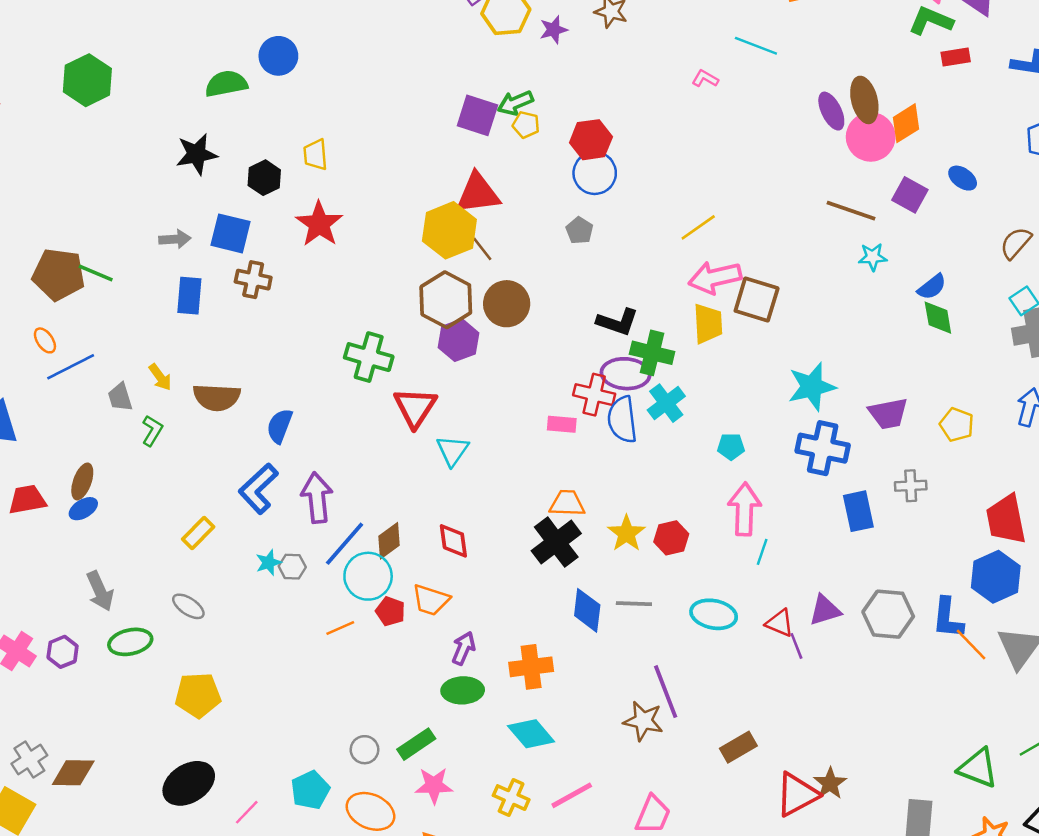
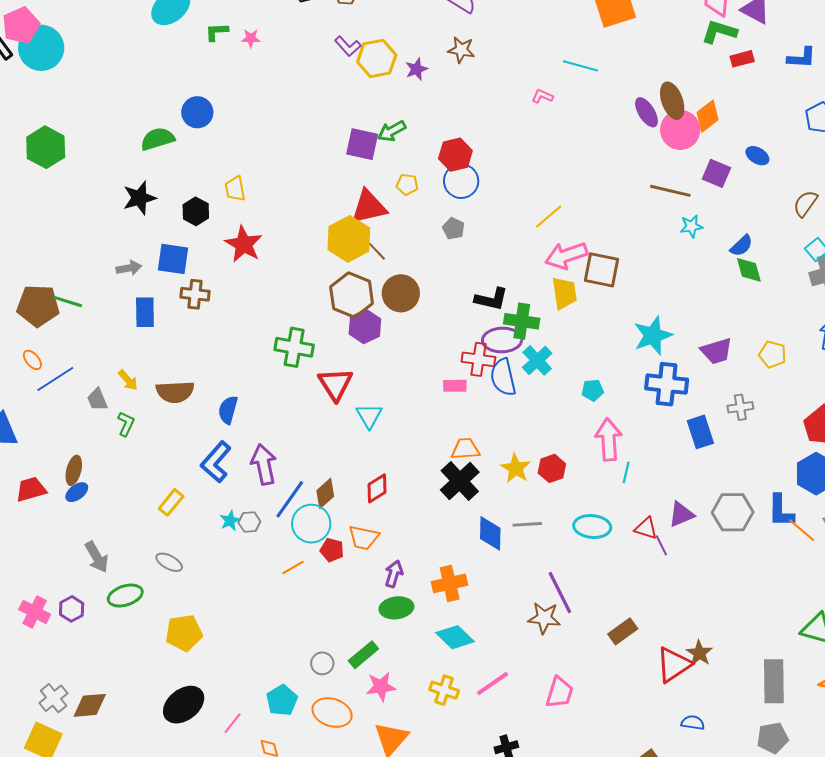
yellow pentagon: (526, 125) -> (407, 184), moved
red diamond: (453, 541) -> (377, 488), turned 72

